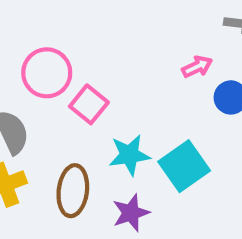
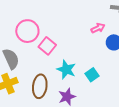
cyan star: (129, 155) -> (66, 70), turned 30
cyan square: (184, 166) -> (92, 75), size x0.6

